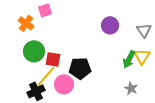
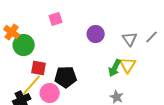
pink square: (45, 10) -> (56, 19), moved
green circle: (34, 51) -> (24, 45), moved

